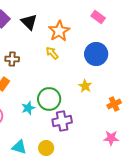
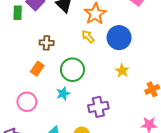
blue circle: (96, 54) -> (119, 38), moved
green circle: (49, 99) -> (72, 70), moved

